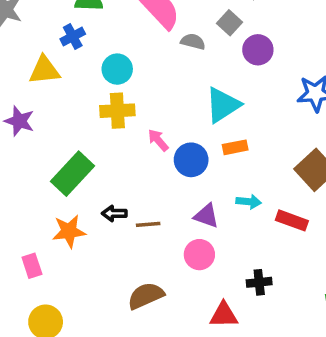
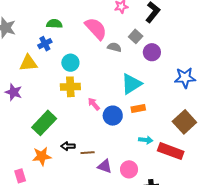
purple triangle: (206, 216) -> (105, 166), moved
red rectangle: (292, 220) -> (171, 151), size x1.4
pink circle: (199, 255) -> (129, 169), moved

